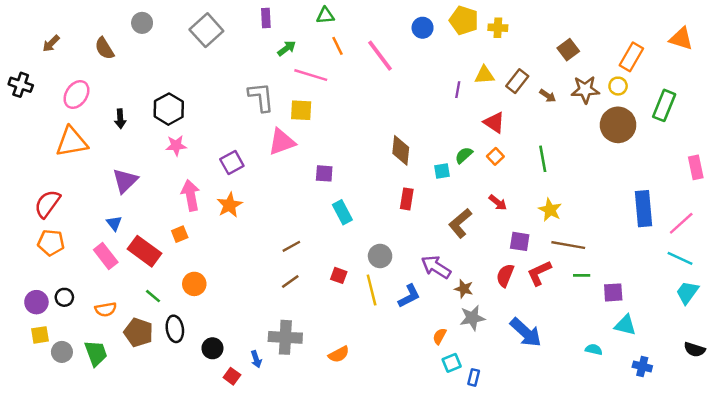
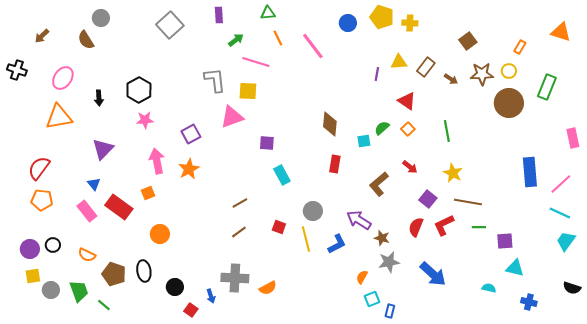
gray circle: (142, 23) -> (101, 18), moved
orange rectangle: (631, 57) -> (520, 47), size x0.6
purple square: (520, 241) -> (428, 199), turned 30
green line: (153, 296) -> (104, 305), moved
orange semicircle: (106, 309) -> (87, 255), turned 36
orange semicircle: (339, 354) -> (268, 288), moved

